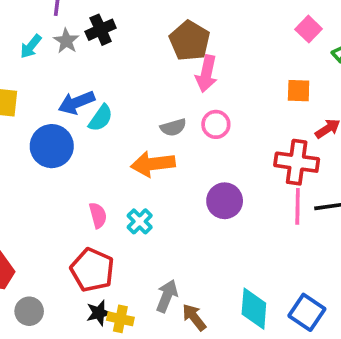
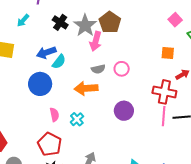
black cross: (101, 30) -> (60, 22), moved, turned -35
gray star: (66, 41) -> (85, 25), moved, size x1.6
pink arrow: (206, 74) -> (96, 41), moved
blue circle: (52, 146) -> (40, 84), moved

